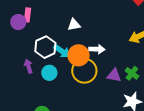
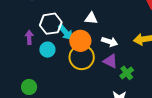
white triangle: (74, 25) -> (91, 18), moved
white arrow: (97, 49) -> (110, 42), moved
purple triangle: (114, 75) -> (110, 61), moved

